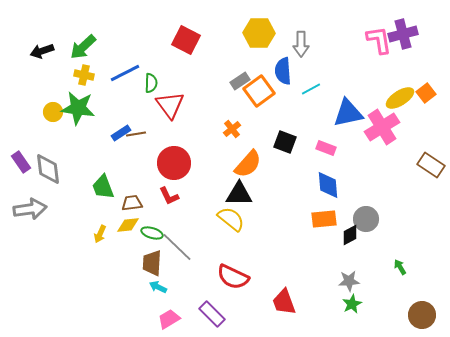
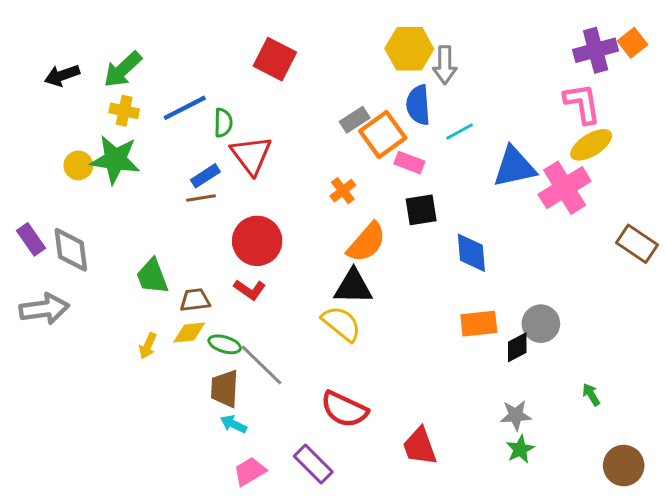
yellow hexagon: (259, 33) -> (409, 49), moved
pink L-shape: (379, 40) -> (582, 103), moved
orange square: (426, 93) -> (633, 43), moved
blue rectangle: (121, 133) -> (205, 176), moved
black square: (285, 142) -> (421, 210), turned -30
pink rectangle: (326, 148) -> (409, 163), moved
blue diamond: (328, 185) -> (471, 253), moved
red L-shape: (169, 196) -> (250, 290), turned -30

